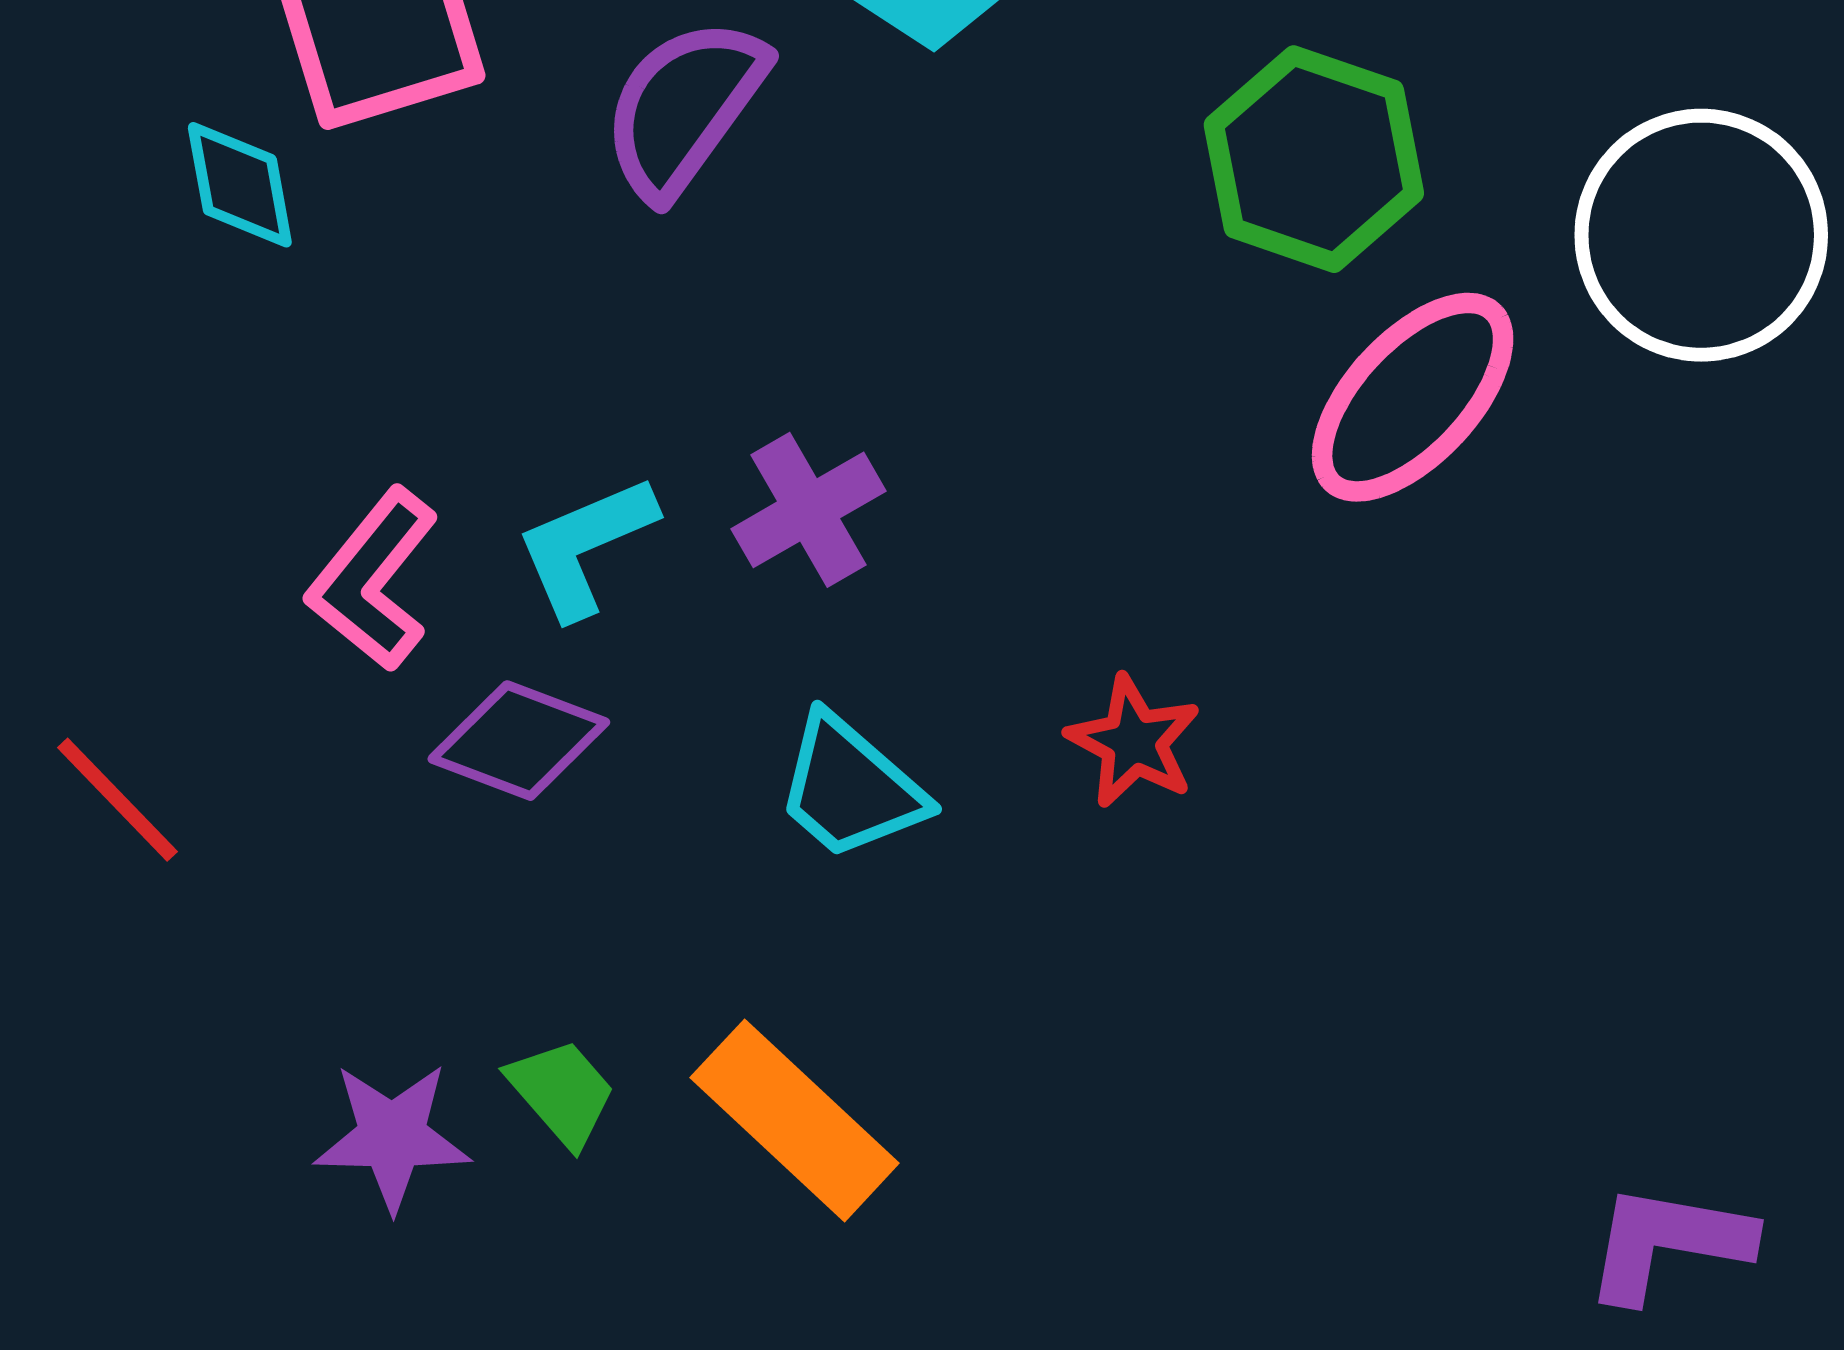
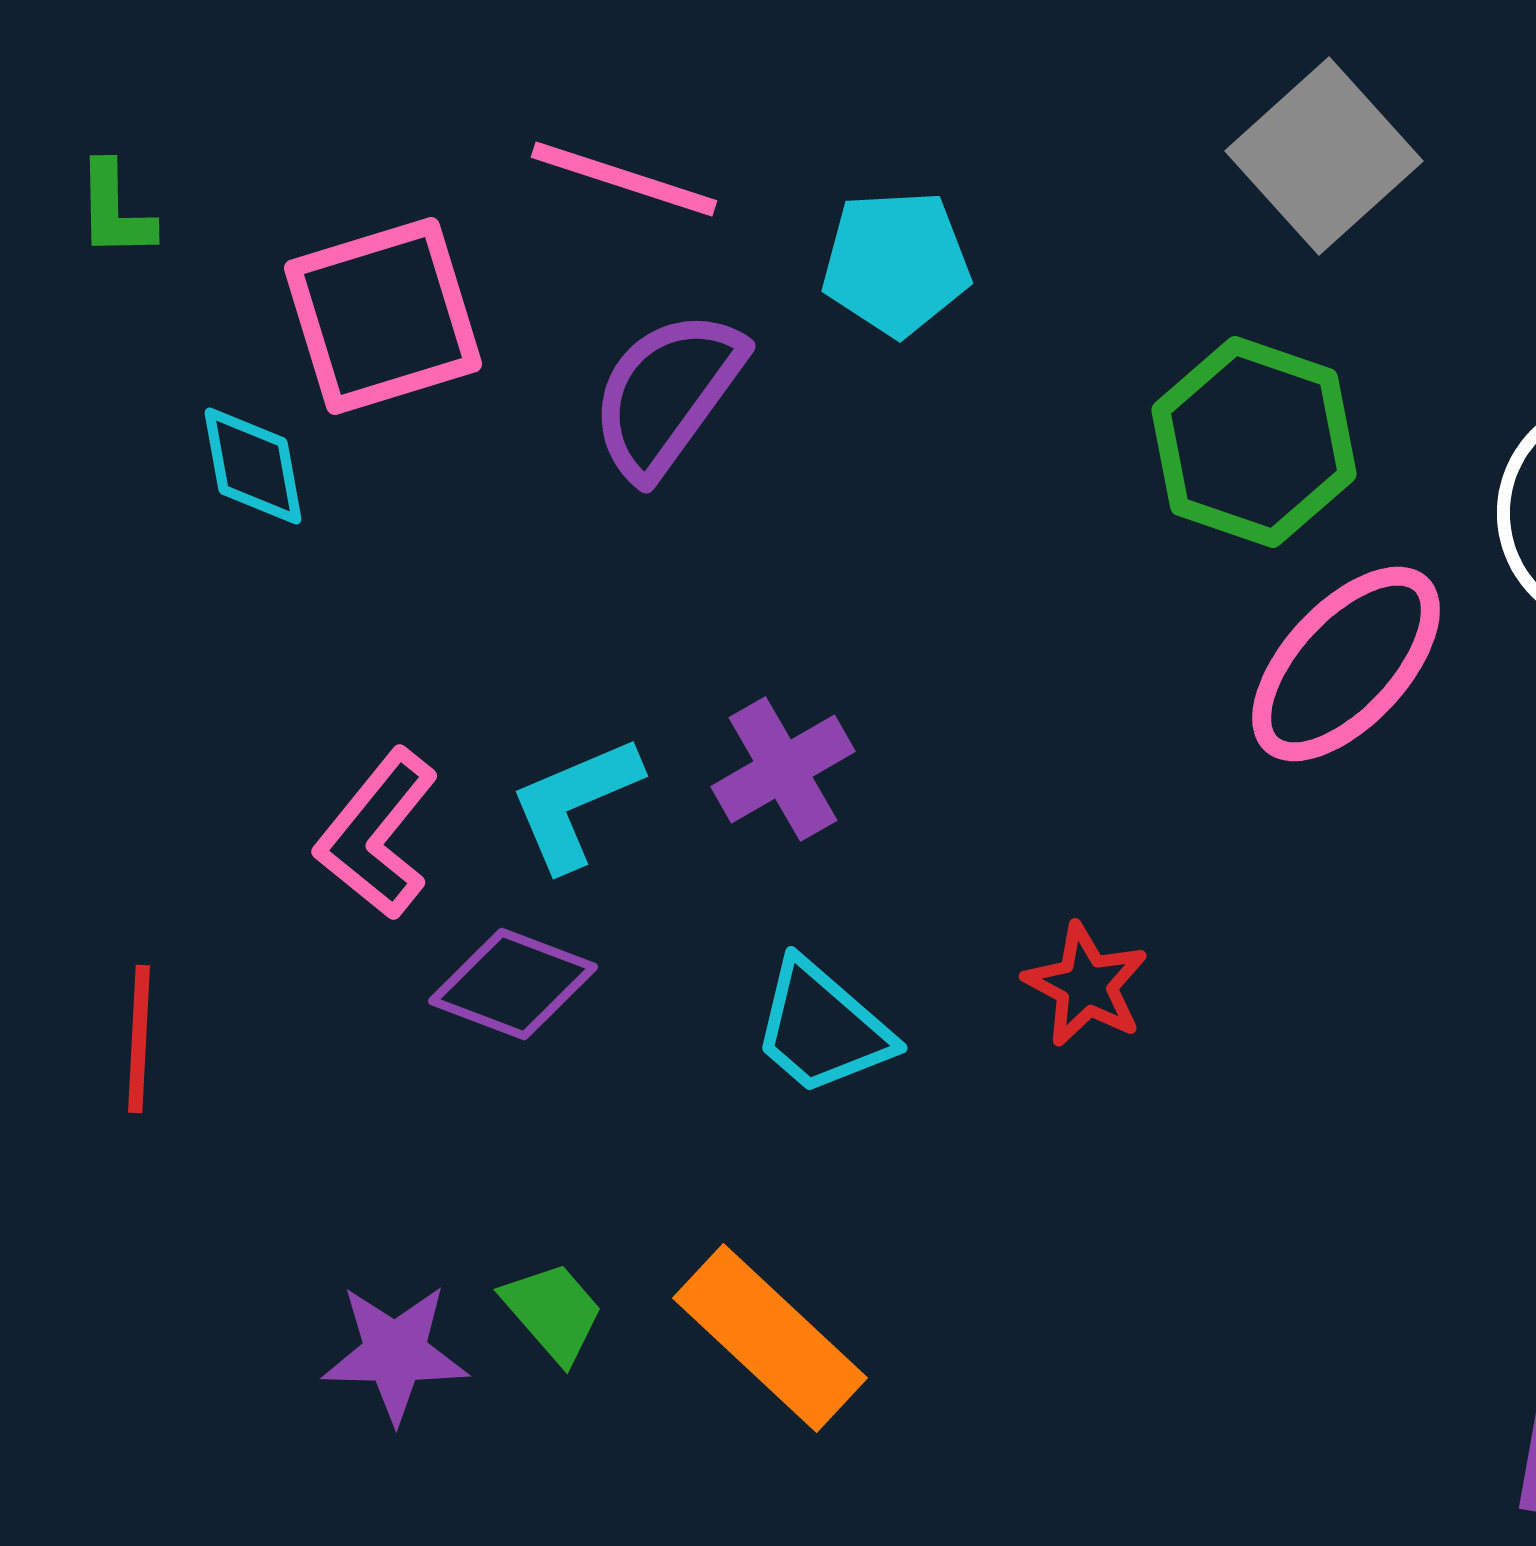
red line: (117, 800) -> (139, 1039), turned 47

